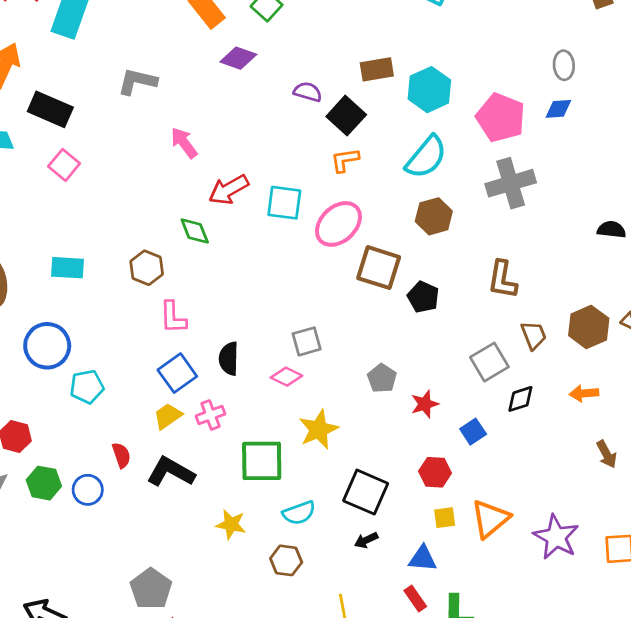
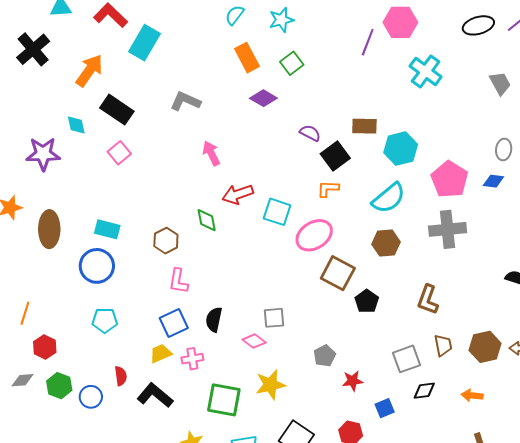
blue circle: (47, 346) -> (97, 266), moved

